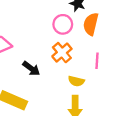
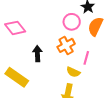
pink line: (97, 61) -> (86, 58), moved
black arrow: (31, 68) -> (37, 54), turned -140

